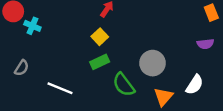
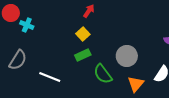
gray semicircle: (22, 68) -> (18, 60), size x1.5

